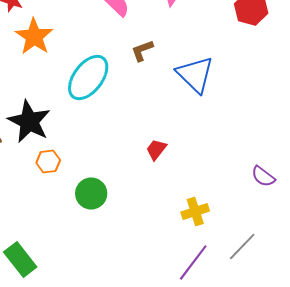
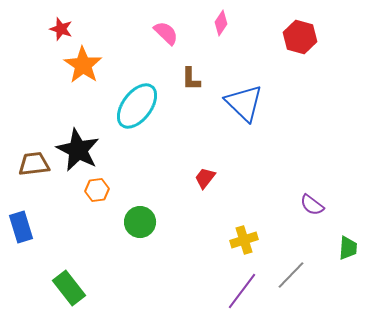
brown L-shape: (142, 50) -> (191, 79), turned -70

